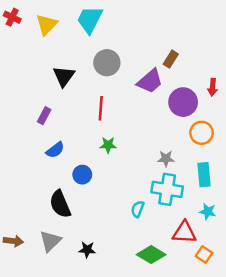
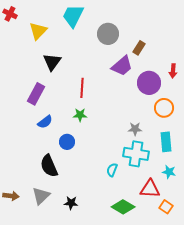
yellow triangle: (47, 25) -> (38, 31), moved
gray circle: (107, 63) -> (108, 34), moved
purple rectangle: (44, 116) -> (36, 94), size x1.5
green star: (108, 145) -> (80, 115), moved

